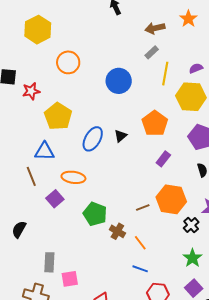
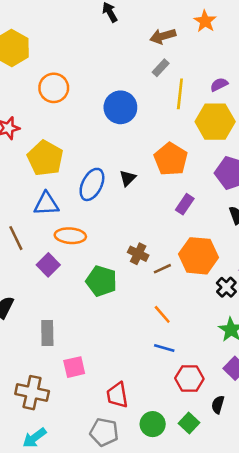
blue triangle: (44, 151) -> (46, 204), moved
brown cross: (117, 231) -> (138, 254), moved
gray rectangle: (49, 262) -> (47, 333), moved

